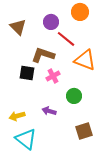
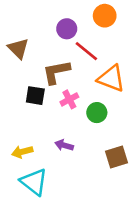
brown triangle: (18, 27) -> (18, 48), moved
brown L-shape: (43, 55) -> (56, 72), turned -30
green circle: (74, 96) -> (97, 113), moved
brown square: (84, 131) -> (116, 157), moved

